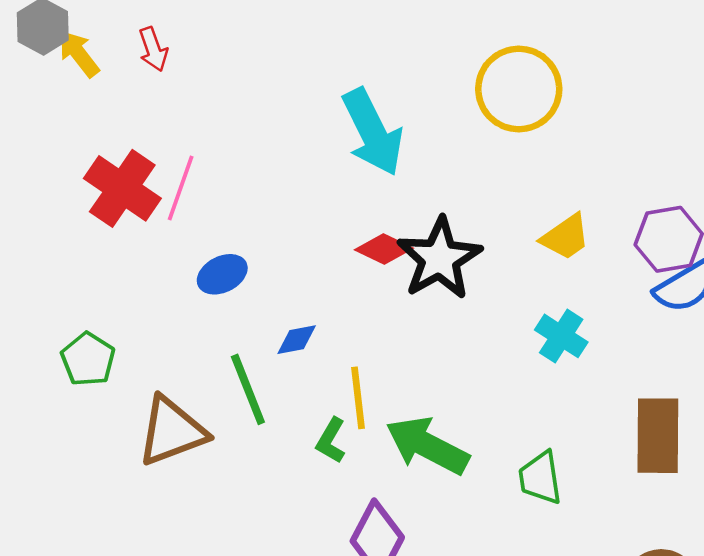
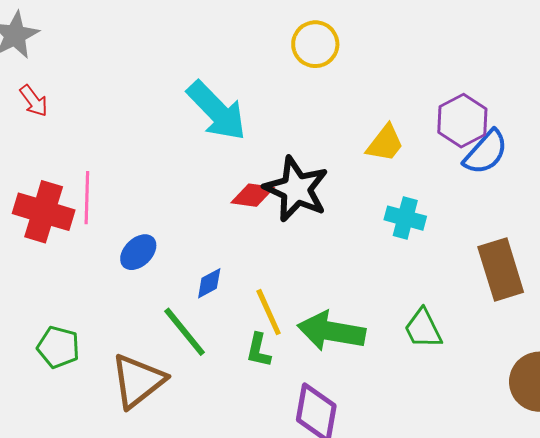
yellow circle: (519, 89) -> (315, 44), size x0.7

